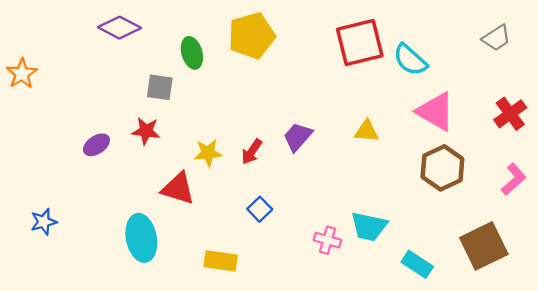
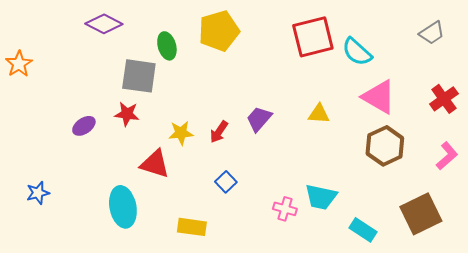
gray square: (160, 87) -> (139, 76), size x1.5

